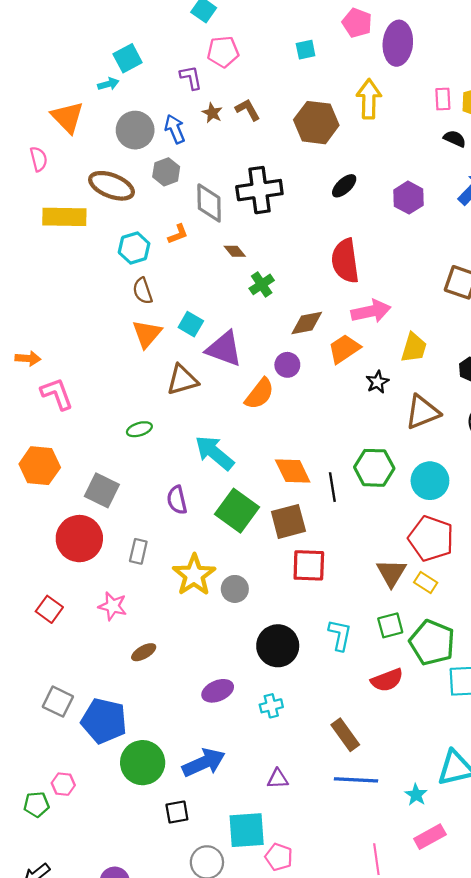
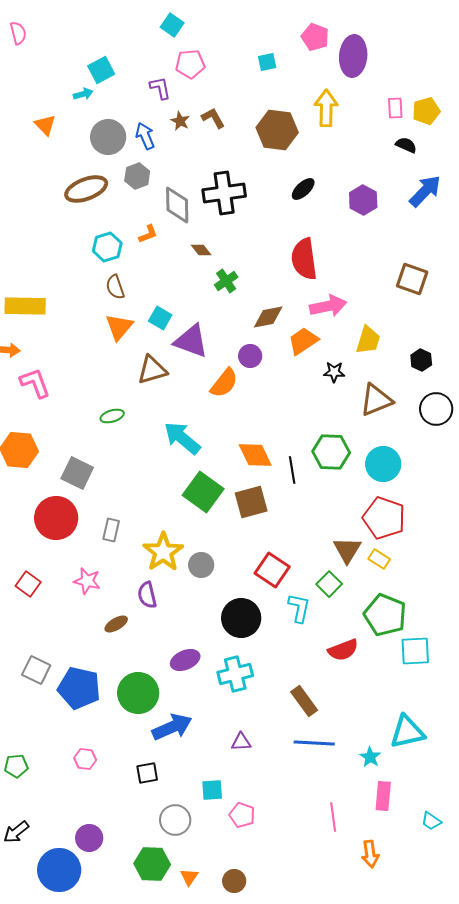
orange triangle: (68, 117) -> (45, 125), size x0.7
pink semicircle: (39, 159) -> (18, 33), moved
brown ellipse: (112, 186) -> (86, 189), turned -42
yellow rectangle: (64, 217) -> (25, 306), moved
black star: (377, 382) -> (334, 372), turned 30
purple semicircle: (177, 500) -> (147, 595), moved
red square: (309, 565) -> (272, 570), moved, turned 32
green square: (390, 625) -> (329, 584), moved, turned -30
cyan cross: (271, 706) -> (235, 674), size x1.6
green circle: (143, 763) -> (138, 693), moved
pink hexagon: (63, 784) -> (85, 759), moved
cyan square: (247, 830) -> (212, 790), size x0.6
pink rectangle: (430, 837) -> (383, 796), turned -56

